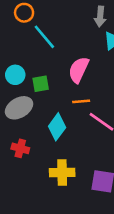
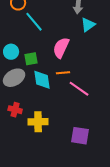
cyan diamond: (57, 127) -> (42, 80), moved, turned -45
yellow cross: (62, 172) -> (38, 122), moved

